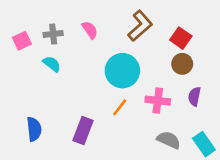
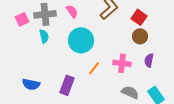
gray cross: (53, 34) -> (45, 14), size x1.5
cyan semicircle: (52, 64) -> (44, 36), turned 40
cyan circle: (122, 71) -> (81, 40), moved
blue semicircle: (34, 129) -> (31, 84), turned 108

